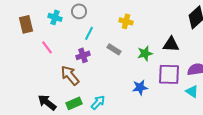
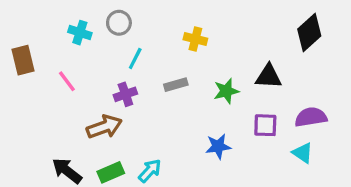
brown rectangle: (26, 24) -> (23, 60), moved
gray rectangle: (114, 49) -> (176, 85), turned -48
purple square: (169, 74) -> (265, 125), size x0.7
brown arrow: (70, 75) -> (104, 127), turned 110

